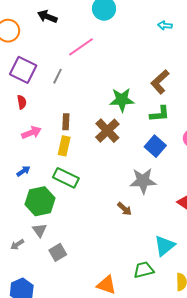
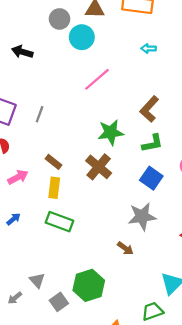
pink line: (81, 47) -> (97, 79), moved
brown rectangle: (66, 122) -> (53, 162), turned -49
green hexagon: (40, 201) -> (89, 285), moved

